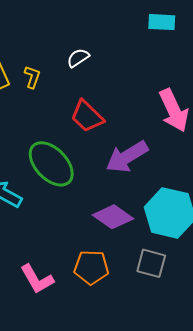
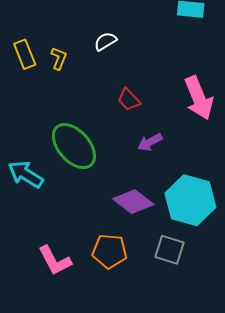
red trapezoid: (87, 116) -> (129, 100), moved, size x0.7
purple arrow: (127, 157) -> (150, 142), size x0.6

